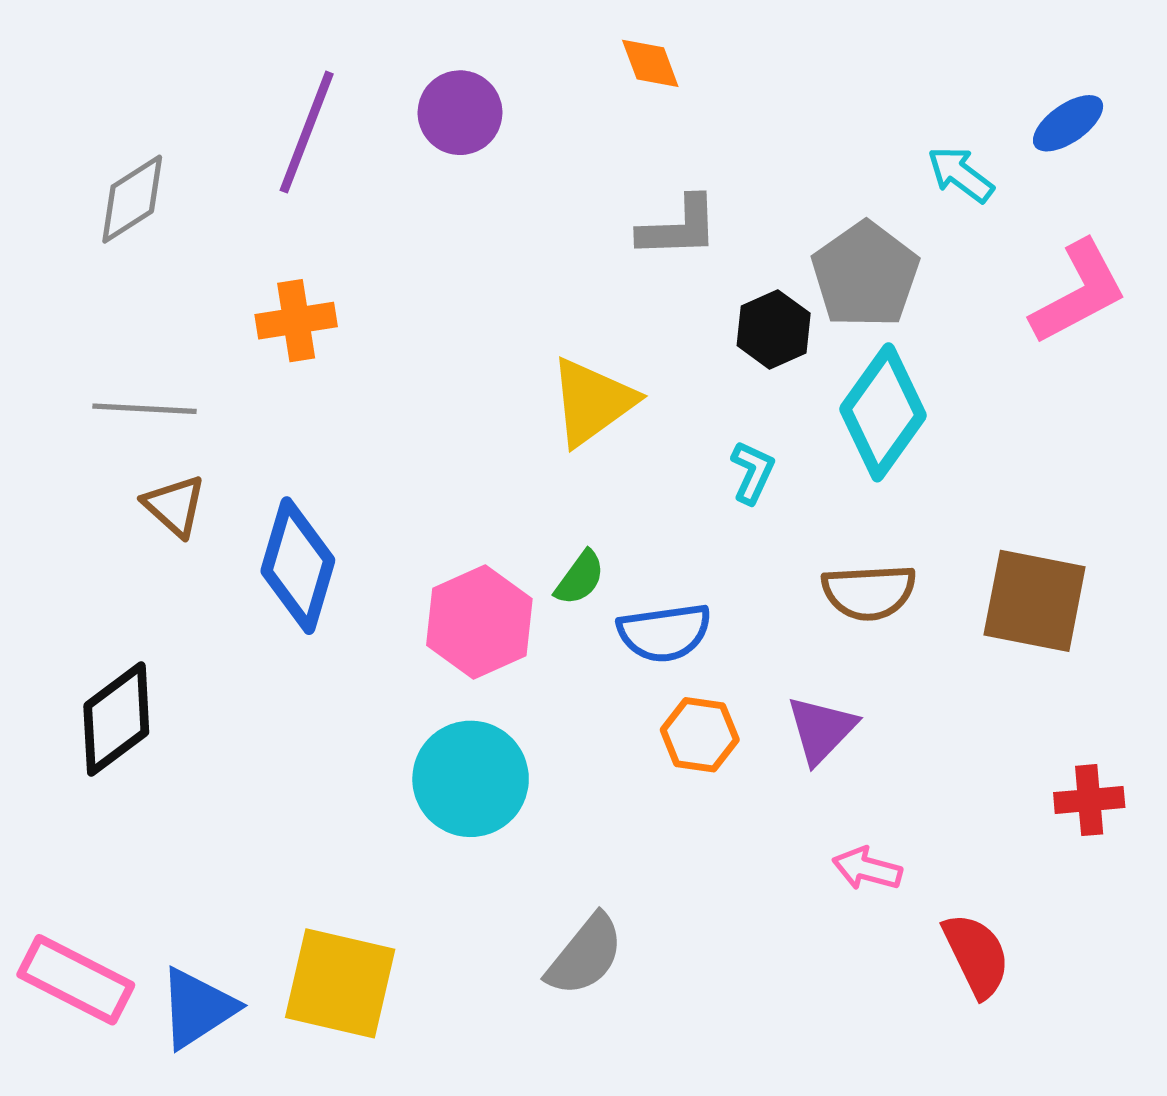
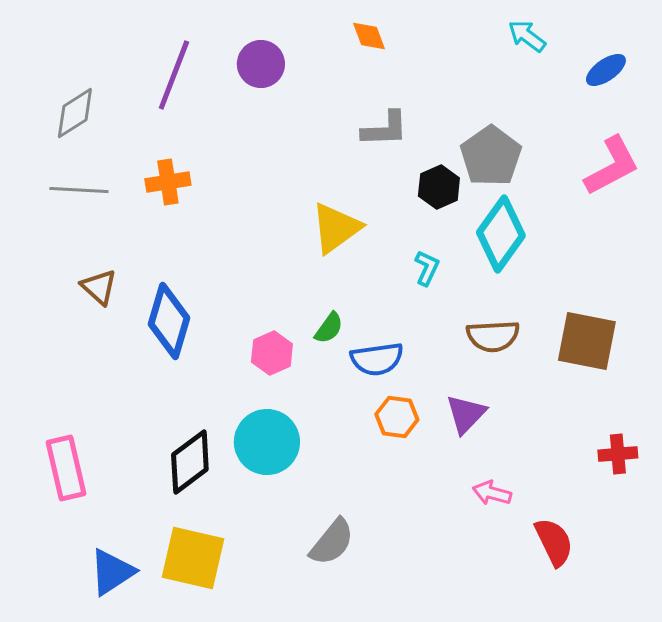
cyan arrow: (961, 174) -> (527, 36), moved
gray line: (145, 409) -> (79, 190), moved
pink hexagon: (479, 622) -> (272, 353), size x0.7
black diamond: (116, 719) -> (190, 462), moved
pink rectangle: (76, 980) -> (66, 468), moved, turned 50

